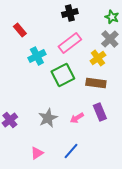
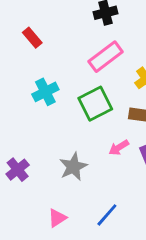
cyan cross: (37, 56) -> (45, 92), moved
pink arrow: (77, 118) -> (119, 148), moved

